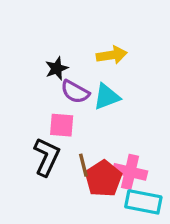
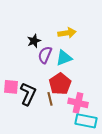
purple semicircle: (75, 92) -> (45, 55), turned 84
pink square: (62, 125) -> (11, 87), moved
red pentagon: (103, 179) -> (60, 84), moved

